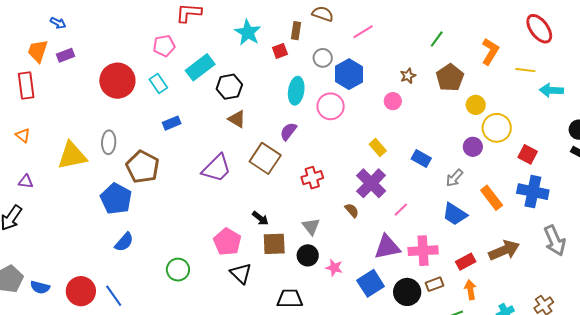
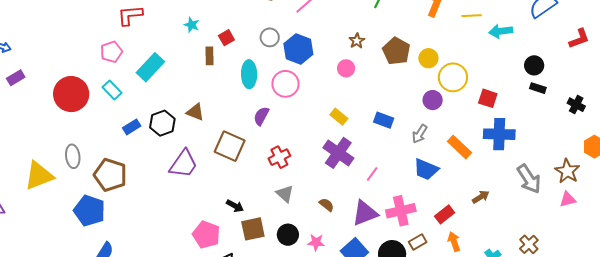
brown rectangle: (296, 31) -> (210, 56), moved
cyan star: (248, 32) -> (192, 25), size x0.6
brown pentagon: (450, 78) -> (396, 51), moved
black hexagon: (229, 87) -> (162, 123), moved
purple semicircle: (288, 131) -> (261, 116), moved
brown semicircle: (352, 210) -> (327, 205), moved
gray triangle: (311, 227) -> (285, 194), moved
brown arrow: (504, 250) -> (481, 197), size x0.6

